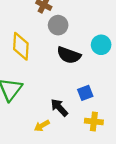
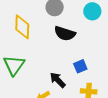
cyan circle: (101, 45) -> (92, 11), moved

